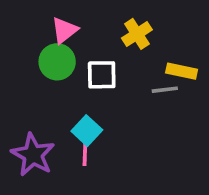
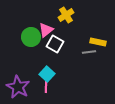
pink triangle: (65, 30) -> (46, 30), moved
yellow cross: (137, 34) -> (66, 15), moved
white square: (102, 75) -> (55, 44), turned 30

